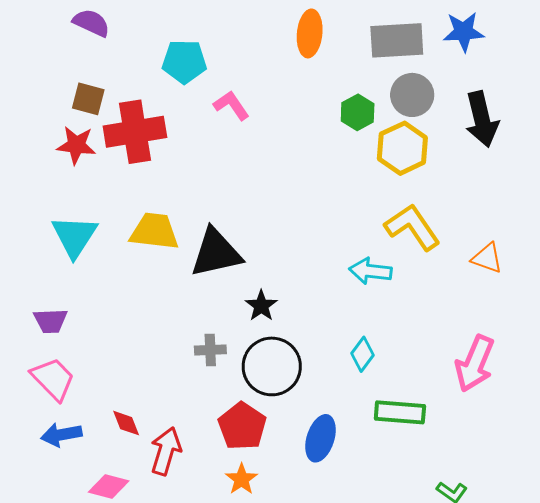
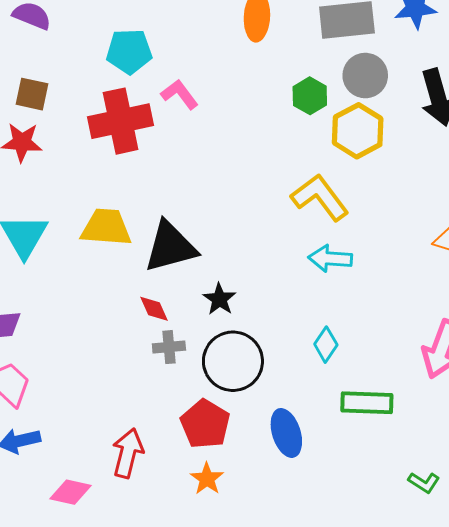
red cross: (135, 132) -> (121, 121), moved
yellow L-shape: (412, 227) -> (320, 197), moved
red diamond: (126, 423) -> (154, 309), moved
blue ellipse: (321, 438) -> (286, 433), turned -33

